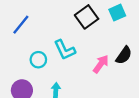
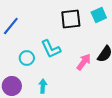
black square: (87, 17) -> (71, 19), turned 30

